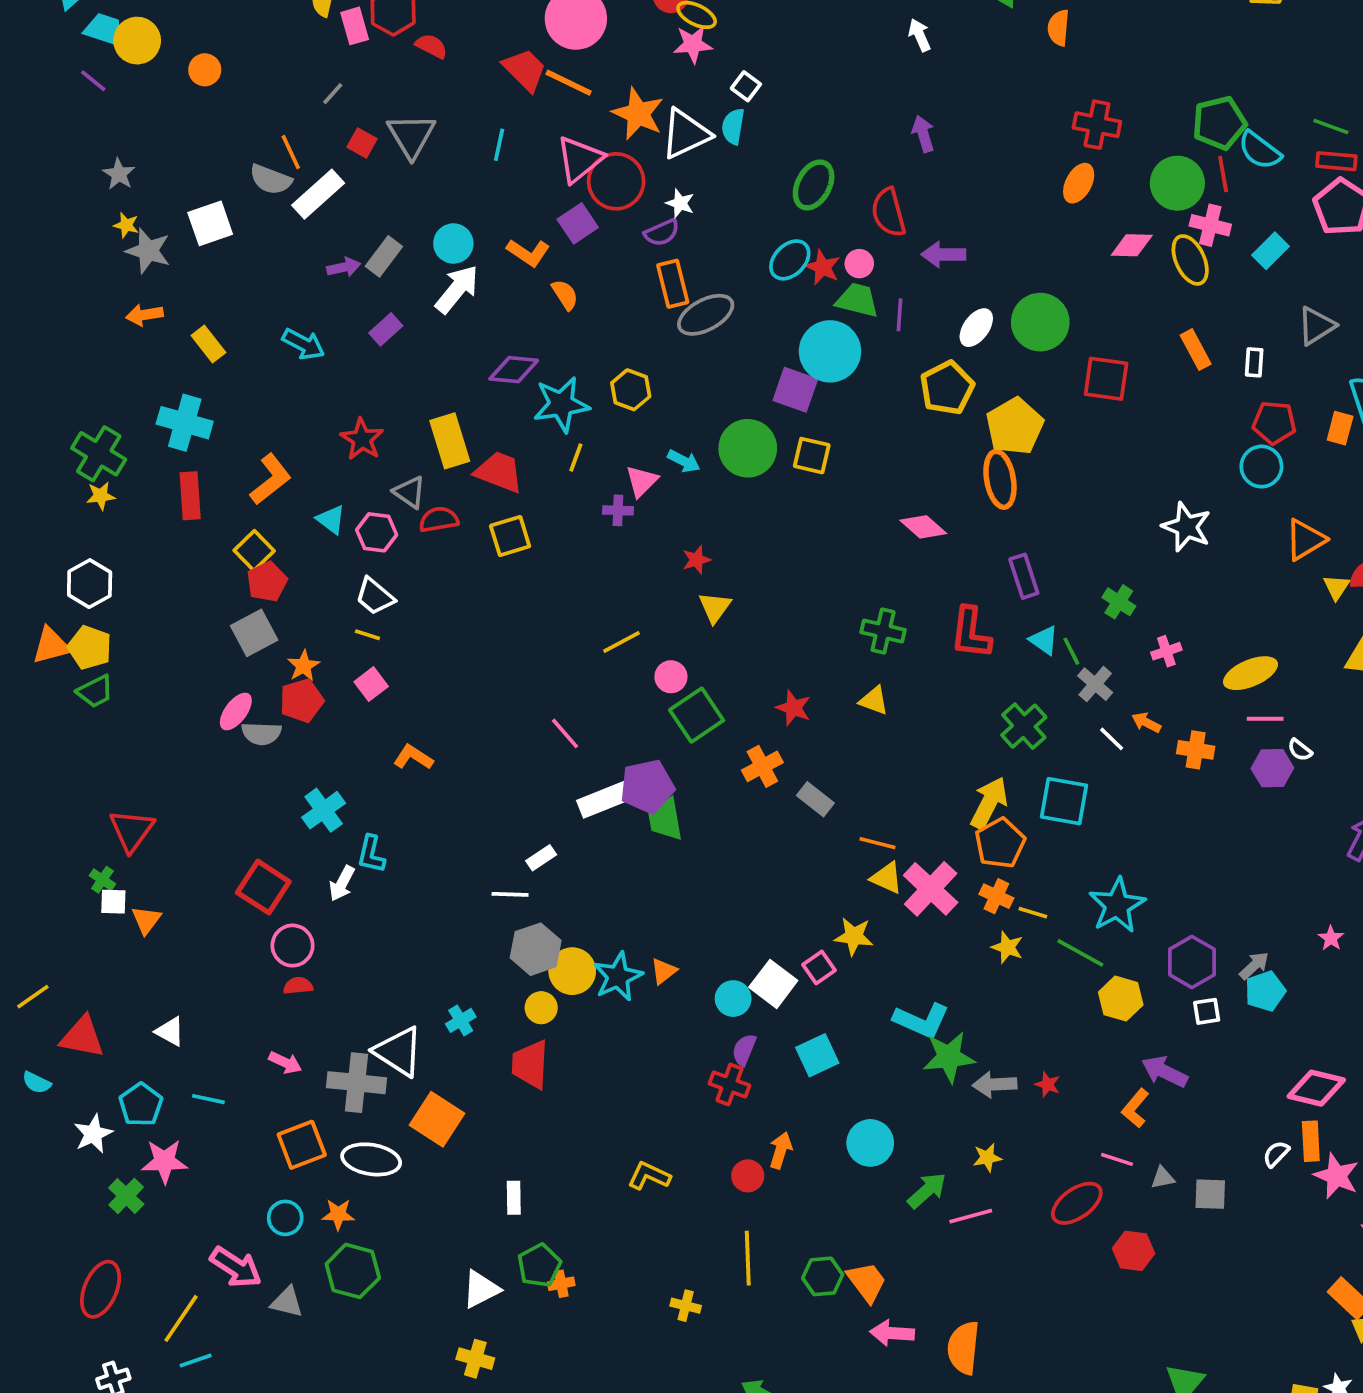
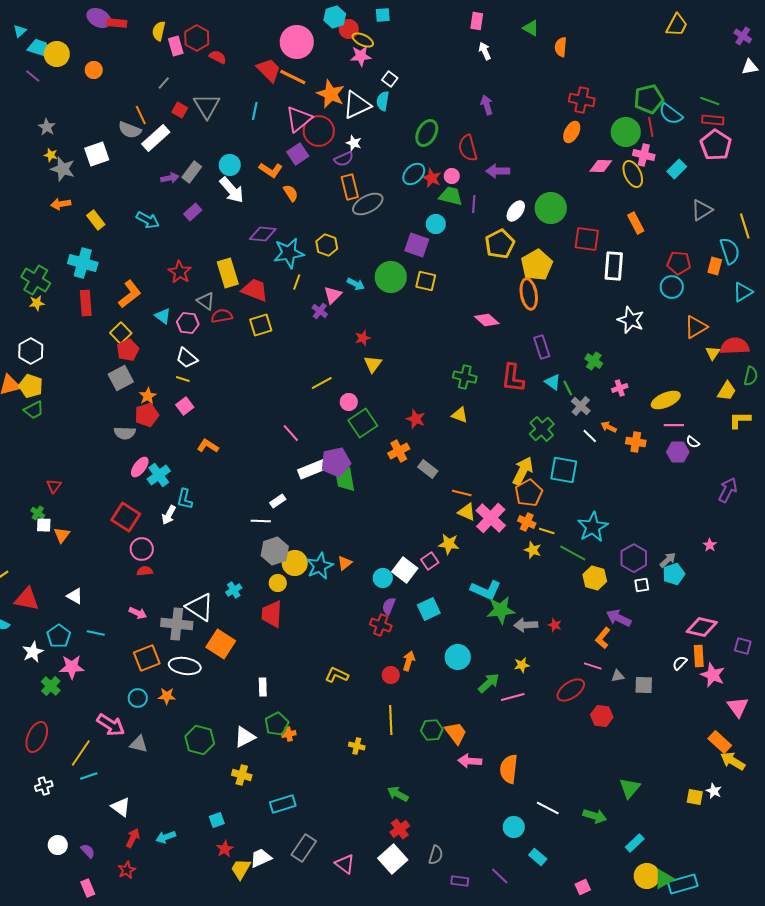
white arrow: (457, 289) -> (232, 190), turned 100
cyan circle: (830, 351) -> (436, 224), size x0.6
white rectangle: (1254, 362) -> (614, 266), moved, size x1.8
purple cross: (618, 510) -> (320, 311), turned 35
pink ellipse: (236, 712) -> (140, 467), moved
red triangle: (132, 830) -> (54, 486), size x0.6
green hexagon: (353, 1271) -> (200, 740), moved

